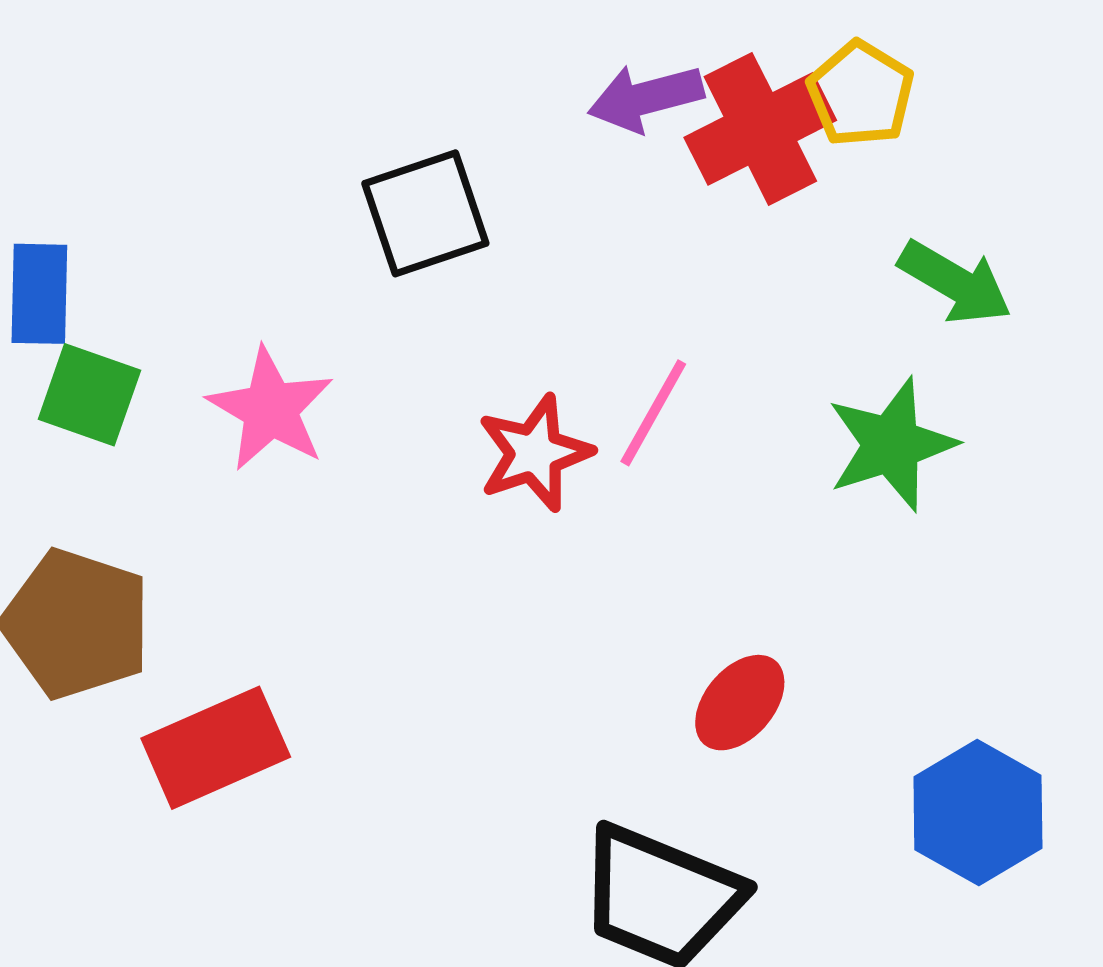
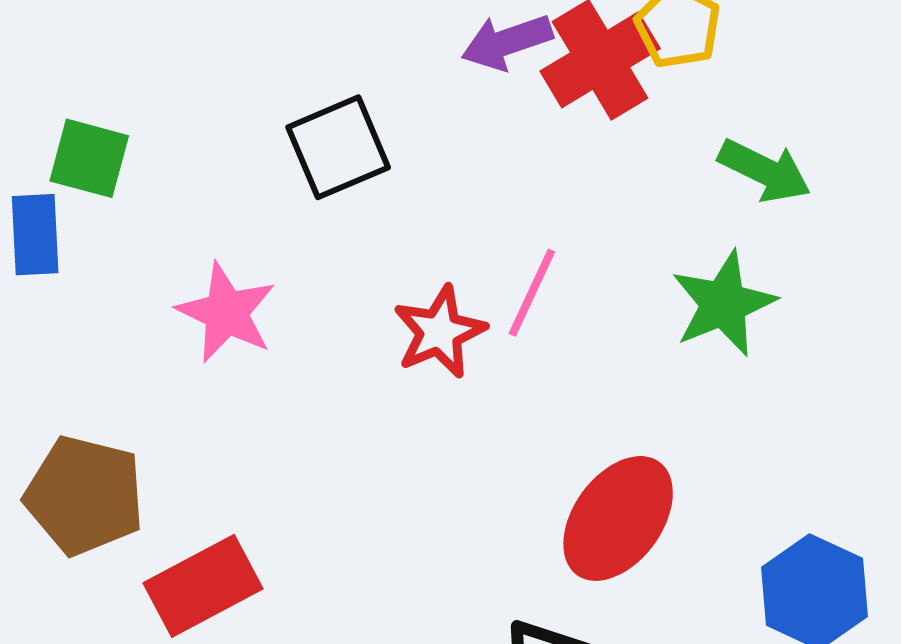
green square: (89, 395) -> (89, 158), moved
red ellipse: (740, 703) -> (618, 518), size x1.6

